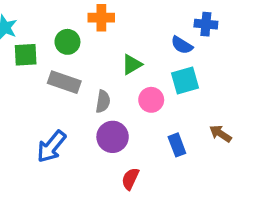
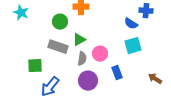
green square: (26, 55) -> (35, 66), moved
green triangle: (132, 64) -> (79, 40), moved
pink circle: (151, 100) -> (100, 54), moved
blue rectangle: (177, 145) -> (117, 73), moved

